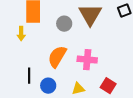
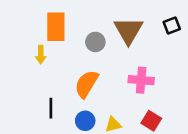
pink cross: (87, 60) -> (141, 80), moved
blue circle: (48, 86) -> (85, 121), moved

